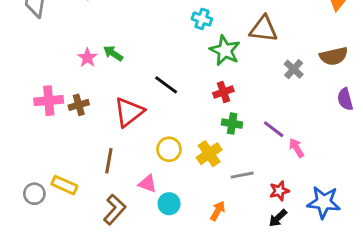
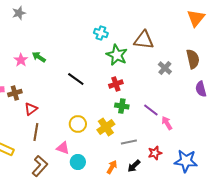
brown semicircle: (334, 56) -> (193, 59), turned -90
red triangle: (129, 112) -> (31, 109), moved, size x0.6
black arrow: (278, 218) -> (134, 166), moved

